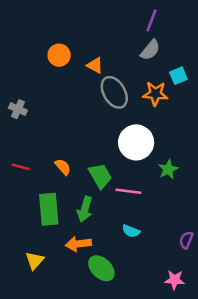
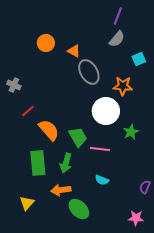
orange star: (155, 94) -> (123, 86), moved
red line: (21, 167) -> (28, 111), moved, turned -56
orange semicircle: (63, 167) -> (49, 130), size x1.6

